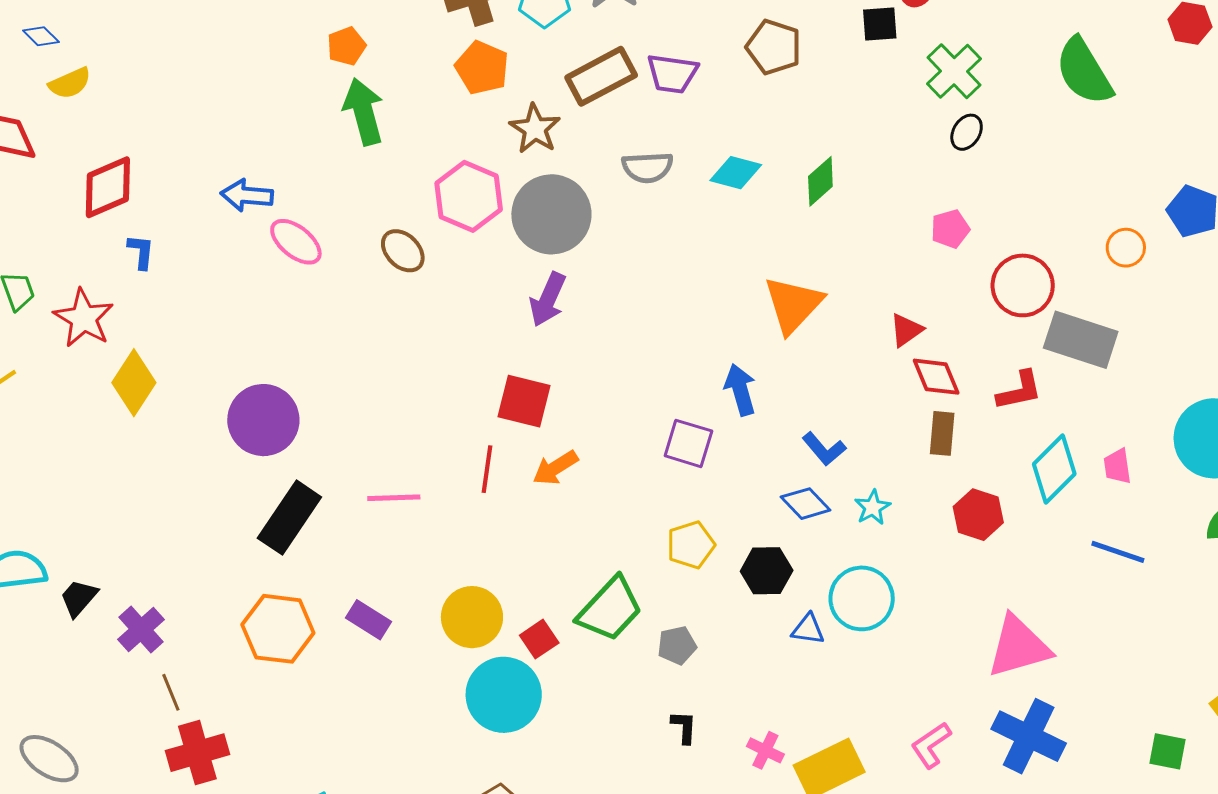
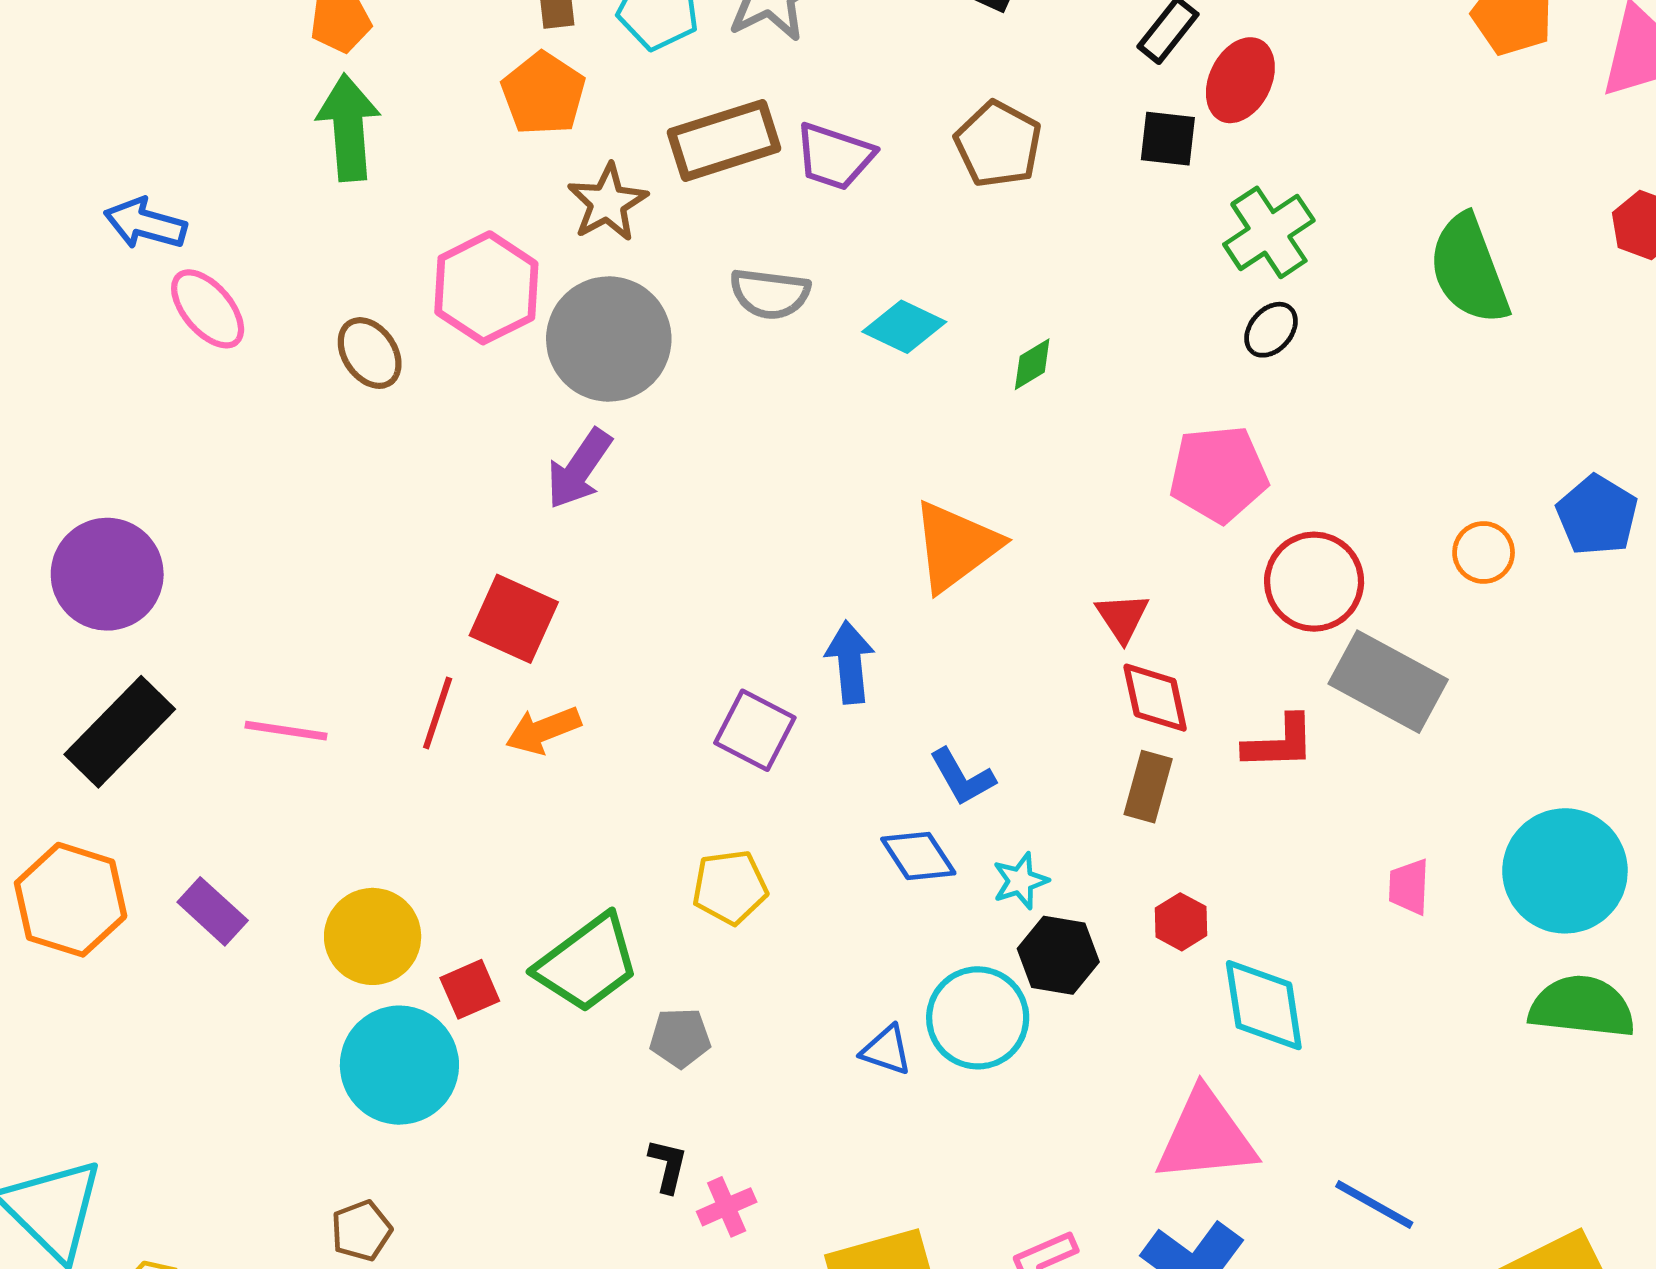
green diamond: (820, 181) -> (1032, 364), size x0.7
pink pentagon: (950, 229) -> (1219, 474), size x1.6
red triangle: (906, 330) -> (1122, 617), turned -39
cyan diamond: (1054, 469) -> (1264, 1005), moved, turned -64
red hexagon: (978, 515) -> (1181, 922), size x0.7
blue line: (1118, 552) -> (1374, 1205), moved
black hexagon: (767, 571) -> (1058, 955), moved
pink cross: (765, 750) -> (727, 1207), moved, turned 30

